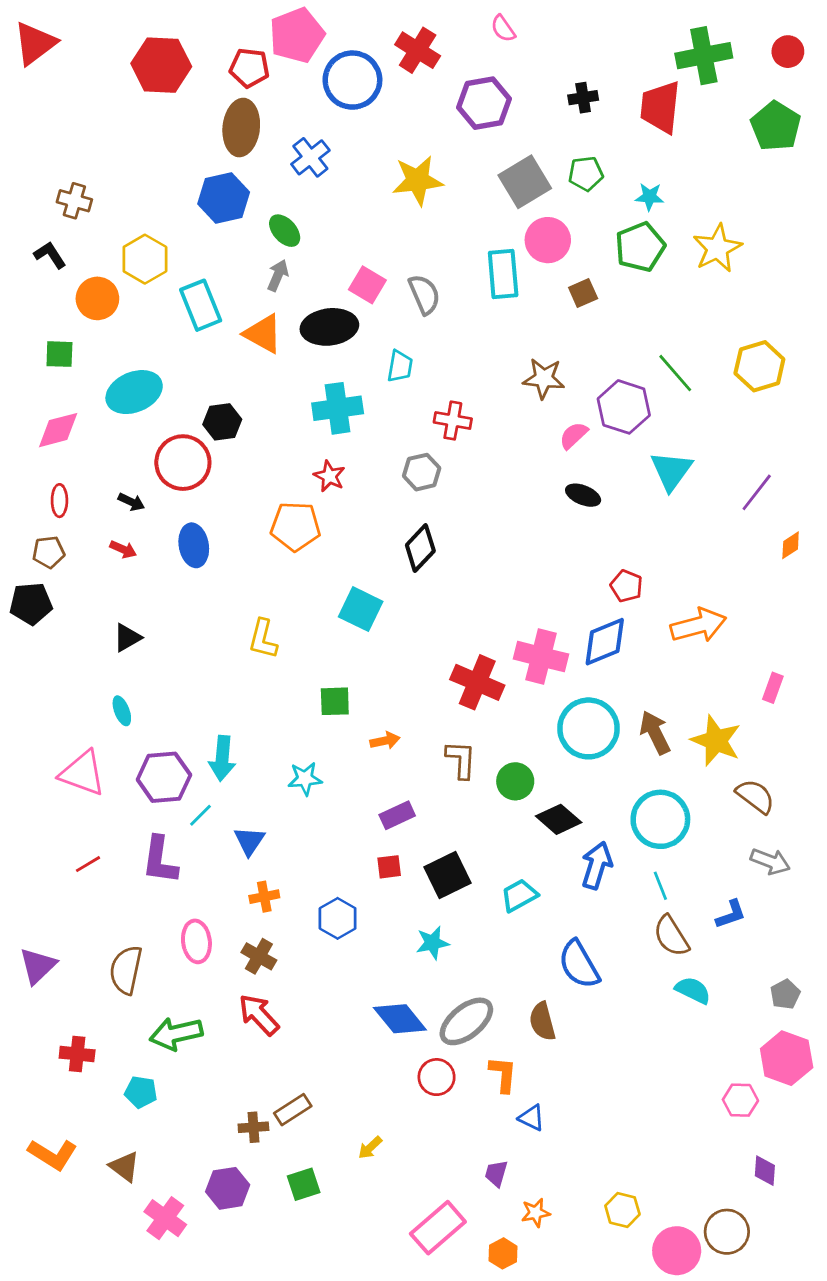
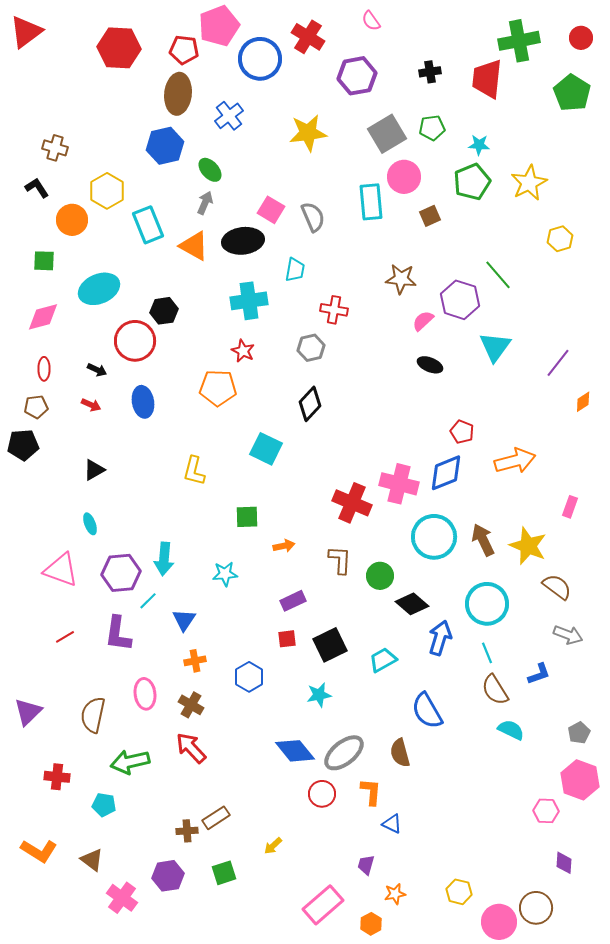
yellow hexagon: (759, 366) -> (560, 239), moved, size x0.7

